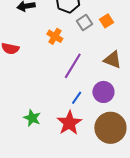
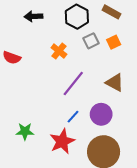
green star: (32, 118) -> (25, 131), turned -30

